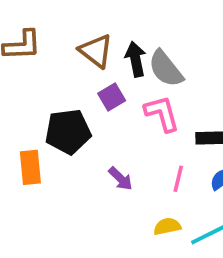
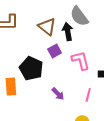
gray semicircle: (166, 69) -> (79, 16), moved
black pentagon: (68, 132) -> (31, 68), turned 30

